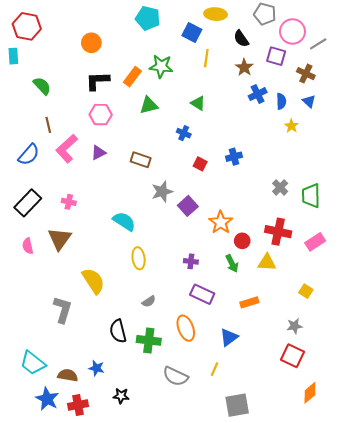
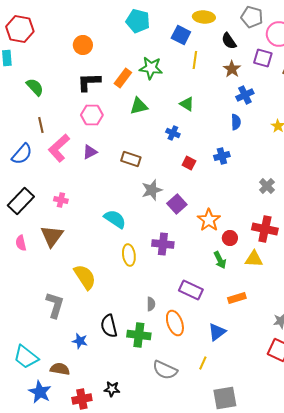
blue semicircle: (281, 101) -> (236, 122), moved
purple cross: (191, 261) -> (163, 244), moved, size x1.5
gray semicircle: (149, 301) -> (151, 304), moved, turned -56
blue star: (96, 368) -> (80, 341), moved
red cross: (78, 405) -> (82, 399), moved

